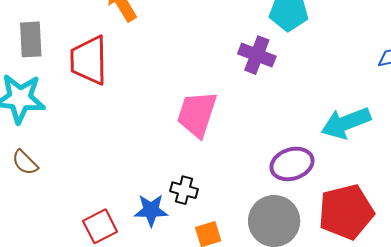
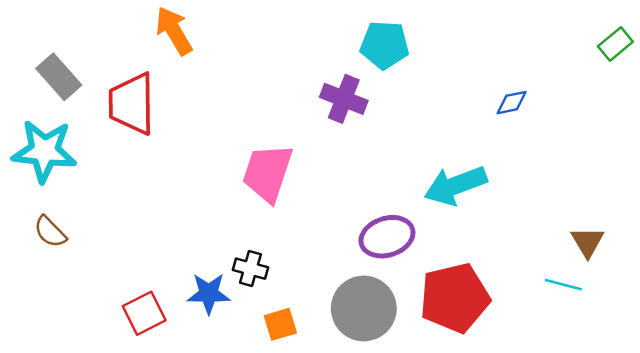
gray rectangle: (31, 39) -> (59, 77), turned -39

